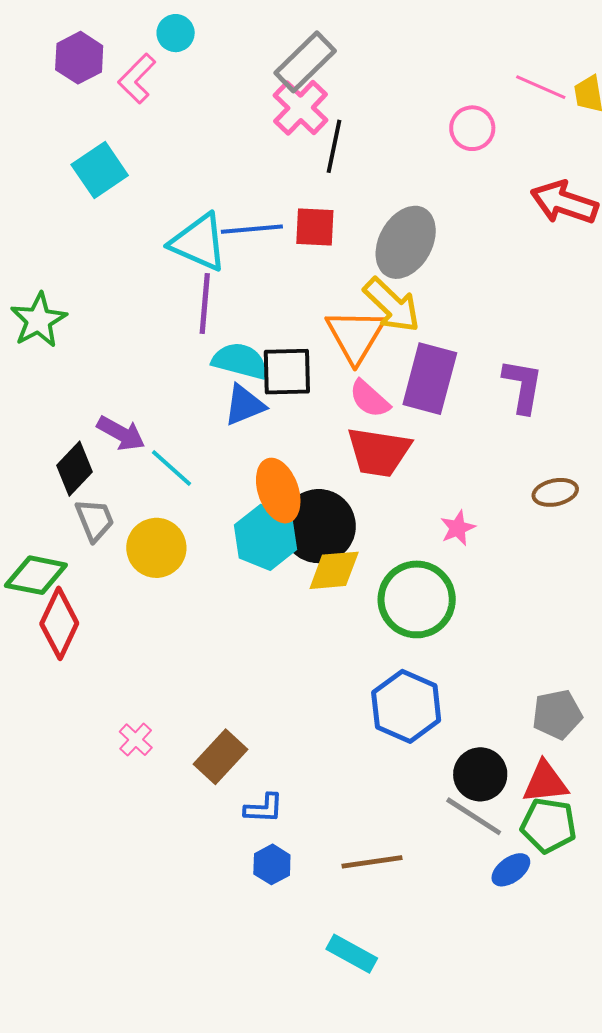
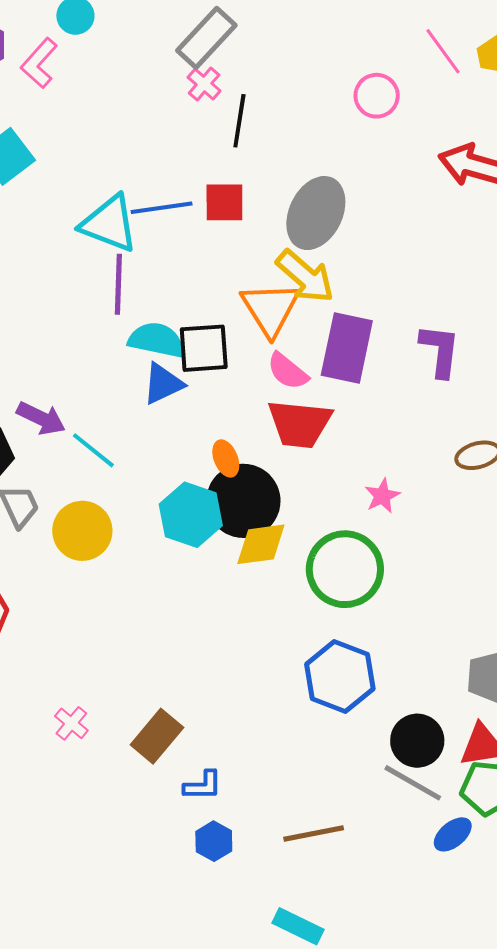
pink line: (541, 87) -> (443, 51), turned 33
pink cross: (301, 108) -> (204, 84), size x0.6
orange ellipse: (278, 491) -> (226, 458), moved, size x0.6

